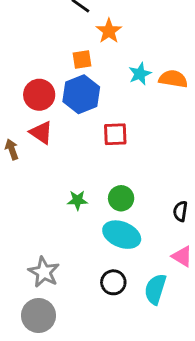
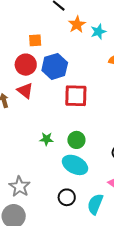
orange square: (82, 59) -> (35, 40), moved
cyan star: (140, 74) -> (98, 32), moved
red square: (115, 134) -> (76, 96), size x1.4

